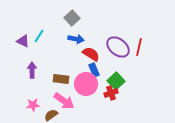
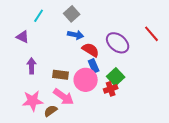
cyan line: (39, 36) -> (39, 16), moved
red line: (139, 47) -> (152, 34), moved, turned -54
pink star: (33, 105) -> (33, 101), size x1.5

